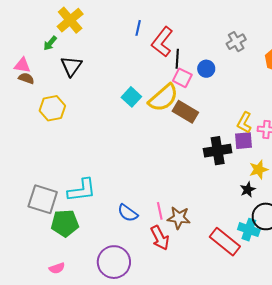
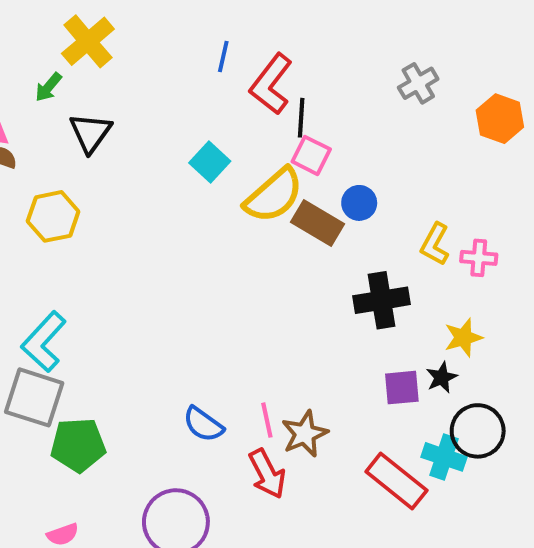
blue circle: (206, 69) -> (359, 203), moved
cyan square: (131, 97) -> (210, 162), moved
purple square: (243, 141) -> (402, 388), moved
cyan L-shape: (82, 190) -> (44, 342), moved, turned 140
brown star: (179, 218) -> (305, 434), turned -30

